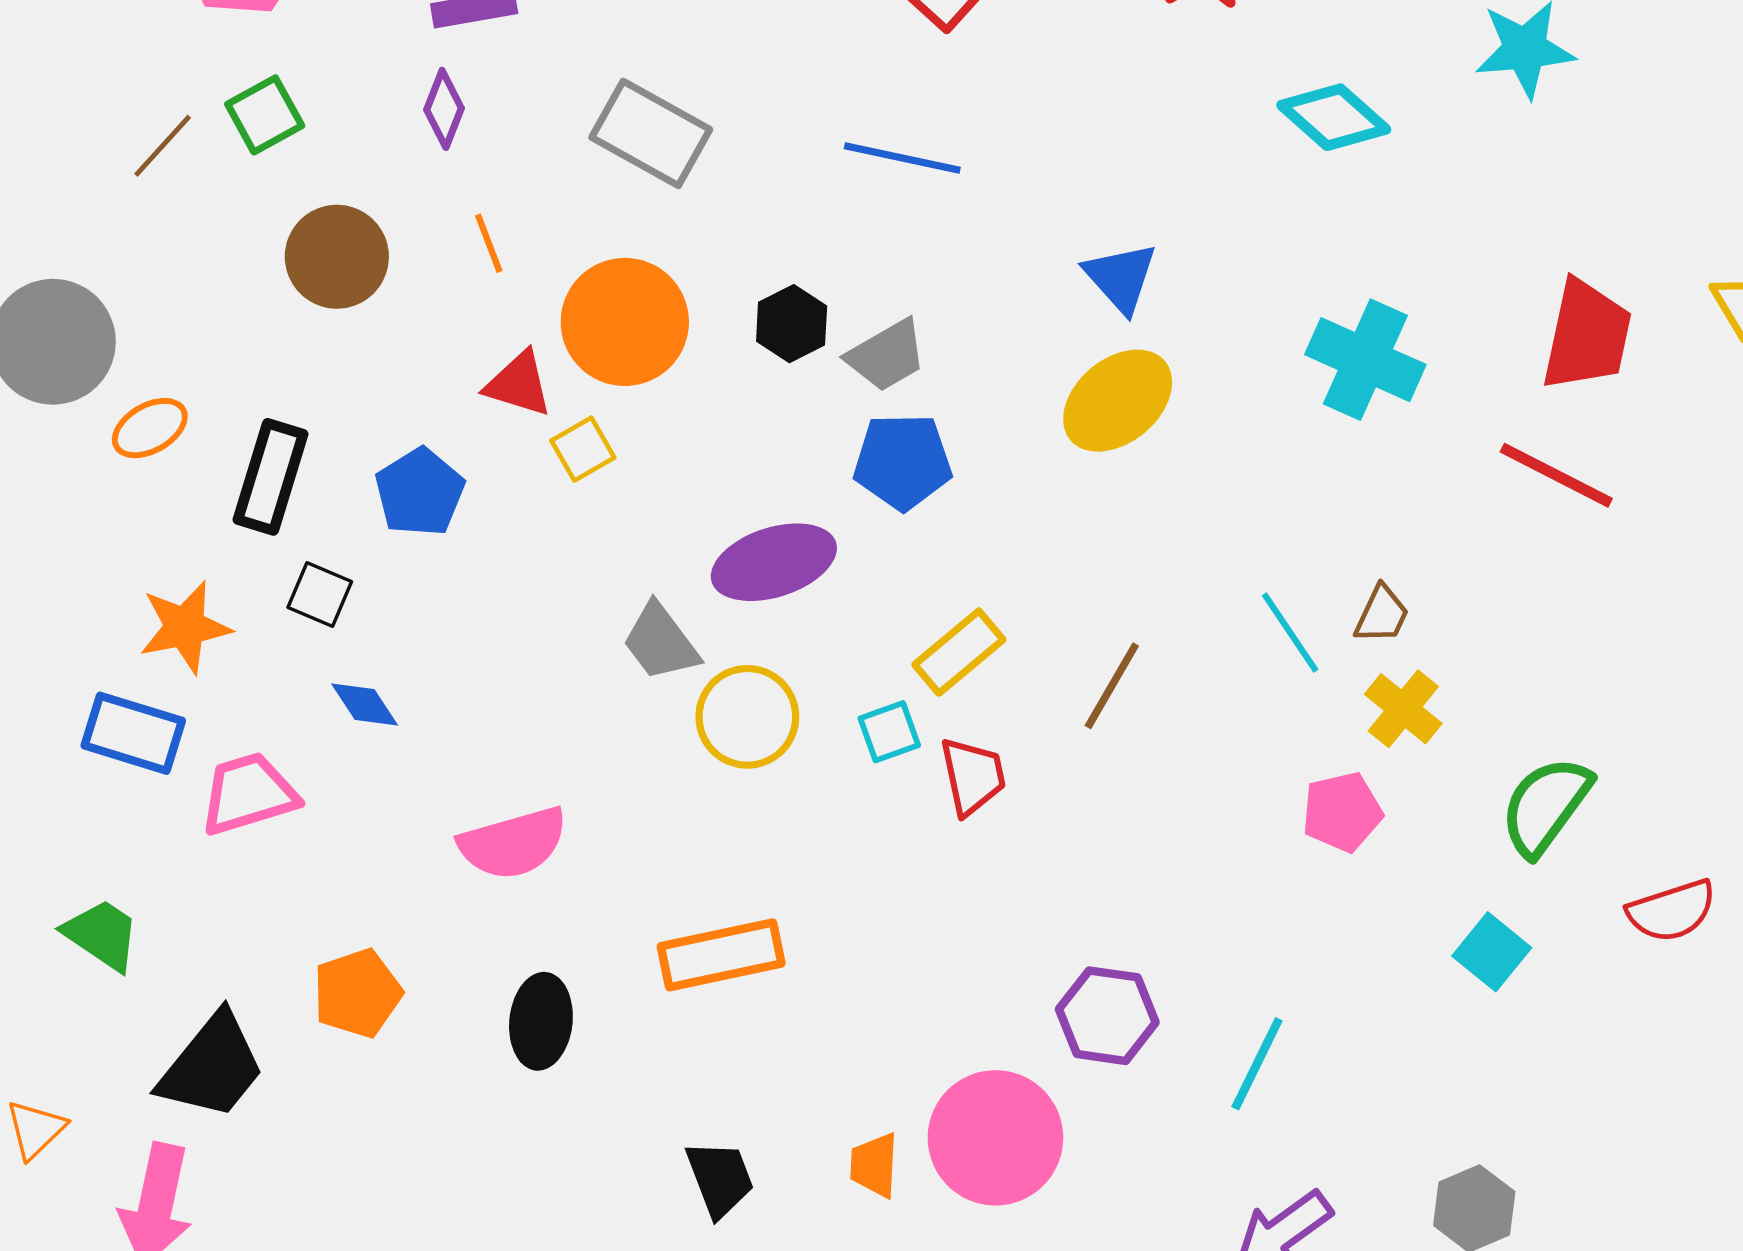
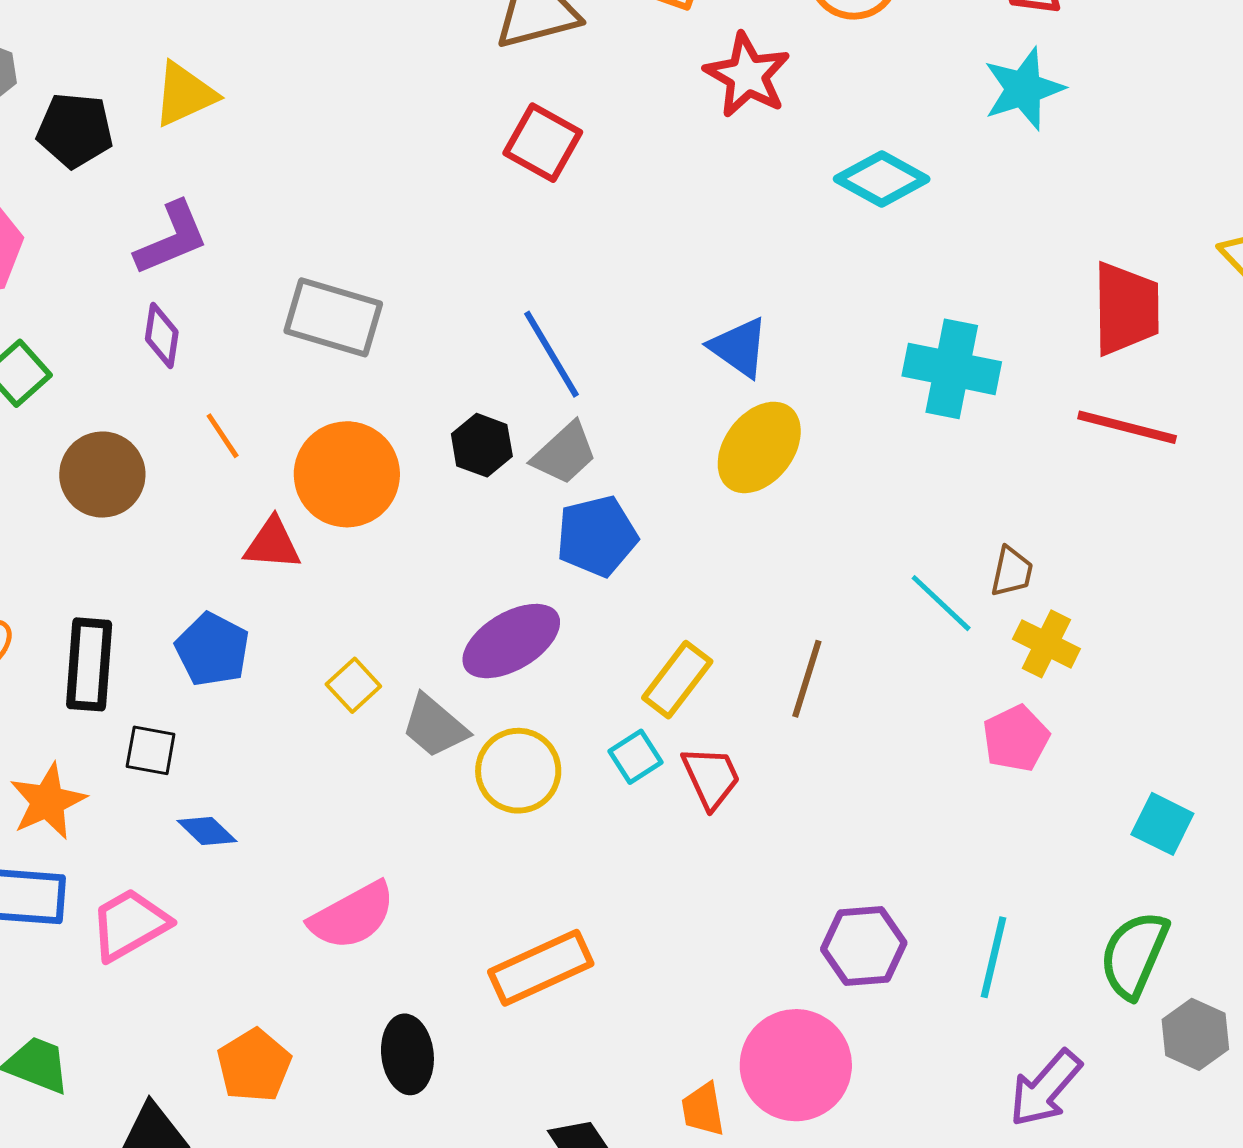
blue line: (902, 158) -> (552, 354), moved, turned 60
yellow square: (583, 449) -> (353, 685), moved
green semicircle: (1546, 806) -> (1134, 955), moved

